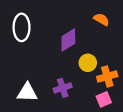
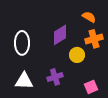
white ellipse: (22, 27) -> (22, 43), moved
orange cross: (107, 76) -> (94, 39), moved

